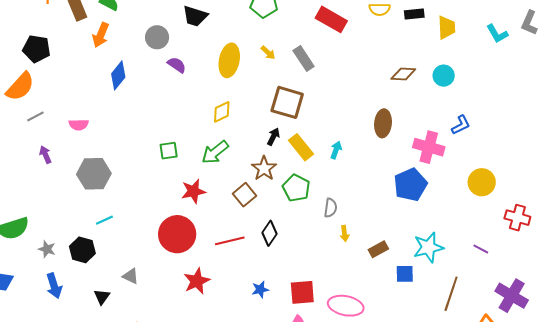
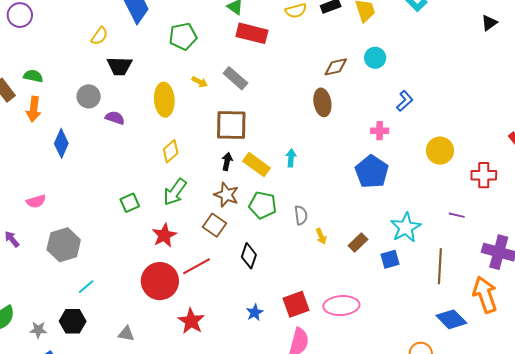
brown ellipse: (383, 123) -> (322, 102), moved
pink cross: (429, 147) -> (380, 131), size x0.6
red line: (230, 241) -> (197, 266), moved

